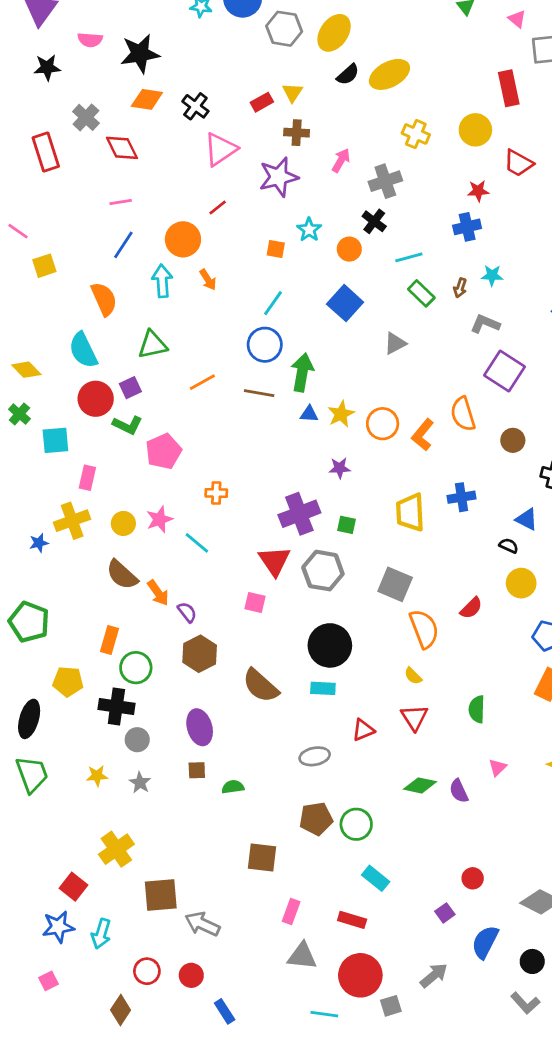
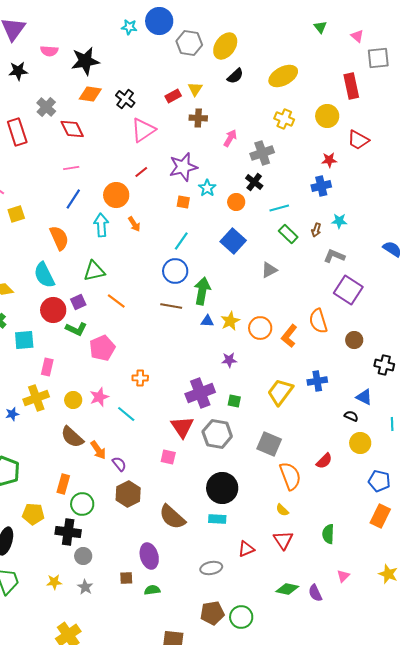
yellow ellipse: (389, 74) -> (283, 76), moved
purple star: (279, 177) -> (183, 167), moved
orange line: (202, 382) -> (116, 301), moved, turned 66
yellow trapezoid: (410, 512) -> (280, 392), turned 40
purple ellipse: (200, 727) -> (149, 556), moved

